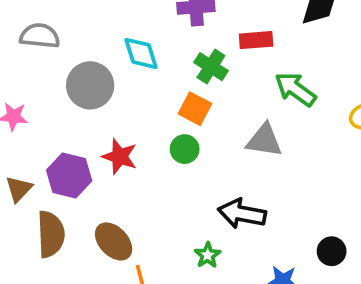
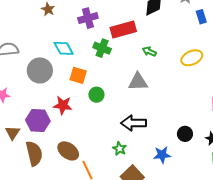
red rectangle: (256, 40) -> (123, 29), size x1.4
green arrow: (295, 89) -> (149, 52), size x0.6
orange square: (195, 109) -> (78, 75), moved

